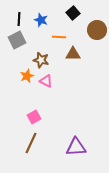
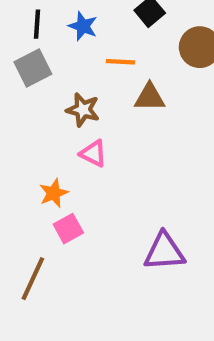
orange star: (27, 76) -> (54, 193), moved
brown line: (31, 143) -> (33, 279), moved
purple triangle: (76, 147) -> (164, 252), moved

